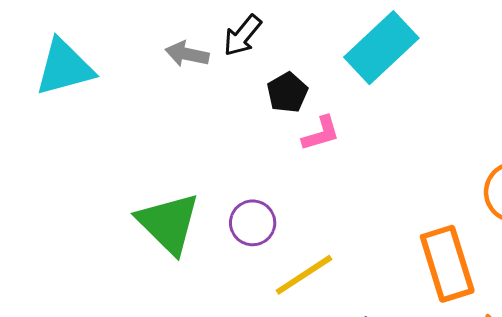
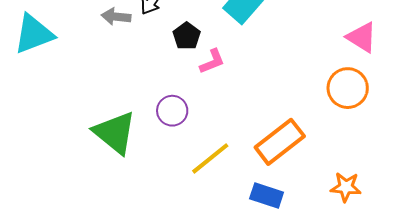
purple circle: (253, 223) -> (172, 111), moved
orange rectangle: (447, 264) -> (280, 142), moved, turned 75

